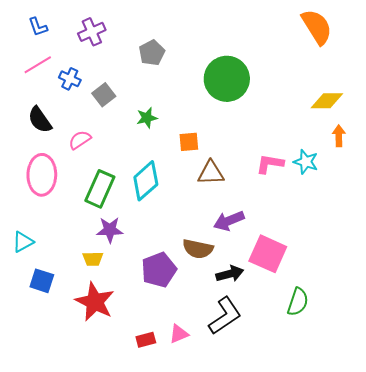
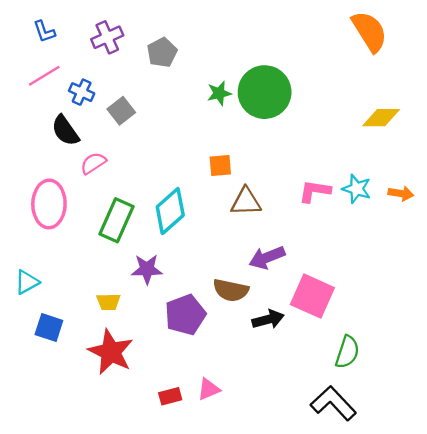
gray pentagon: (152, 53) -> (162, 52), moved
green star: (147, 118) -> (219, 93), moved
black semicircle: (40, 120) -> (65, 131), moved
orange arrow: (339, 136) -> (401, 193), moved, turned 100
purple star: (110, 230) -> (147, 269), moved
black L-shape: (225, 316) -> (333, 403), moved, turned -99

